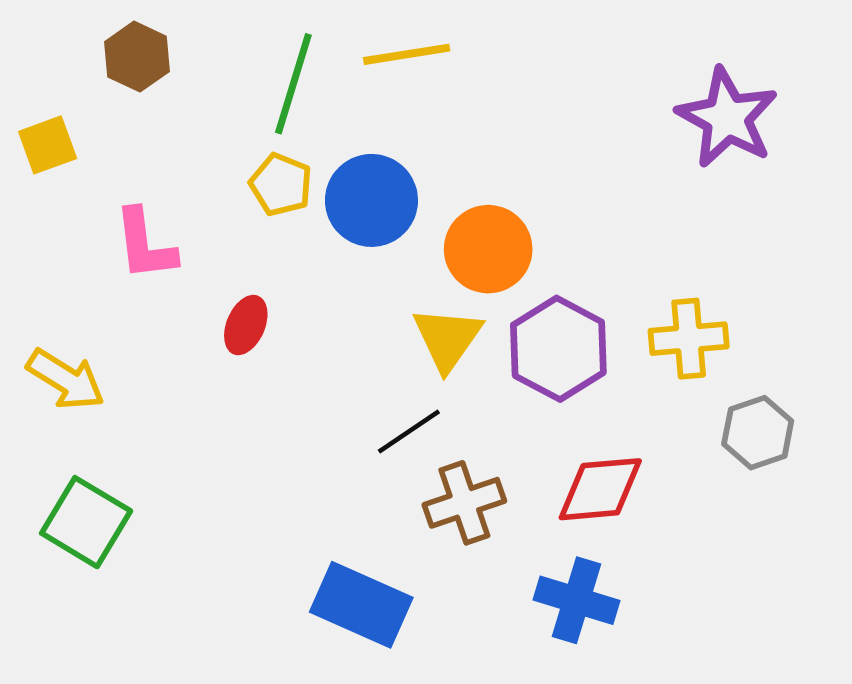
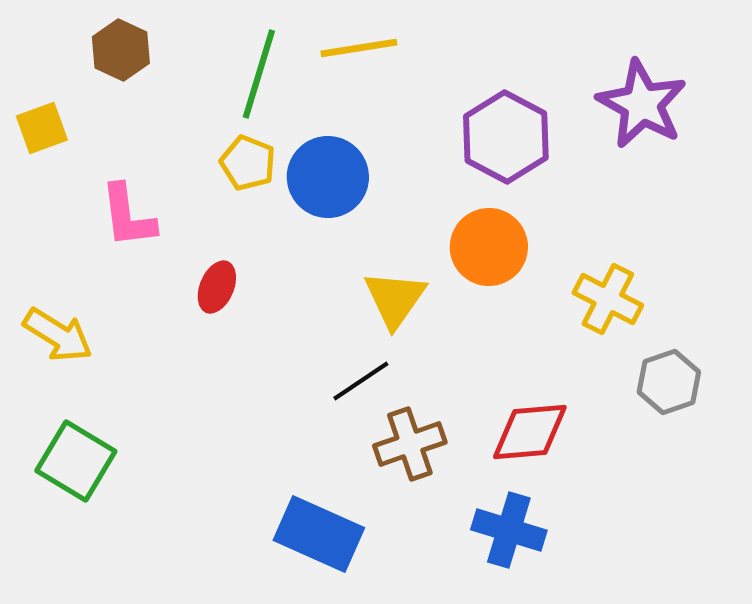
orange circle: (488, 249) -> (489, 247), moved
yellow cross: (689, 339) -> (608, 299), turned 32
purple hexagon: (558, 349) -> (506, 137), moved

